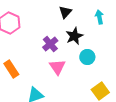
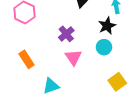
black star: (74, 36) -> (107, 26), moved

